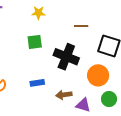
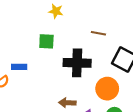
black cross: (66, 57) -> (77, 63), turned -30
blue rectangle: (37, 83) -> (19, 67), moved

